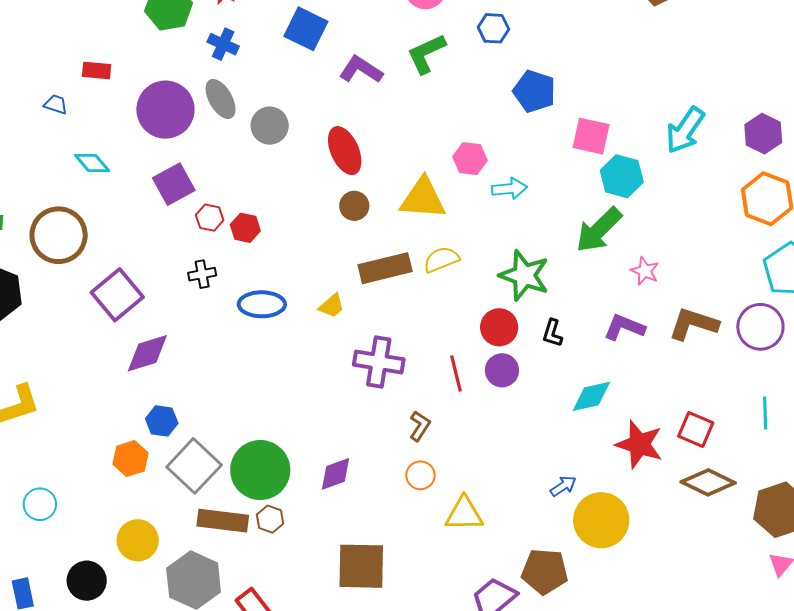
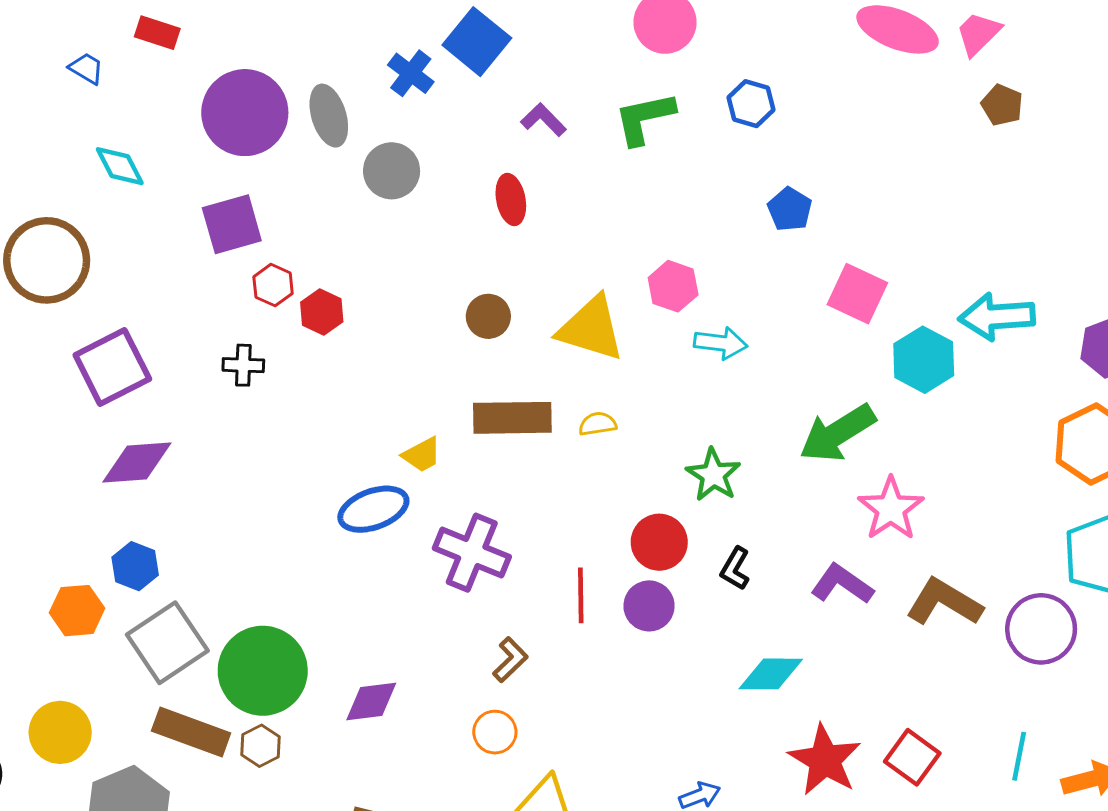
blue cross: (223, 44) -> (411, 73), moved
purple L-shape: (361, 70) -> (544, 120), size x0.7
blue pentagon: (534, 91) -> (790, 209), size x0.7
cyan arrow: (685, 130) -> (997, 317), turned 39
red ellipse: (345, 151) -> (511, 200), moved, size x0.7
cyan hexagon: (622, 176) -> (924, 360), moved
yellow semicircle: (441, 260) -> (598, 424), size x0.7
pink star: (645, 271) -> (891, 509), size x1.5
green star: (524, 275) -> (713, 475), size x0.7
blue ellipse: (262, 304) -> (373, 509), moved, turned -33

